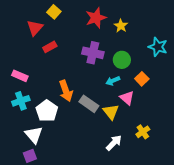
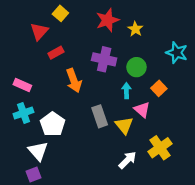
cyan arrow: (113, 81) -> (126, 91), turned 112
orange arrow: (66, 91) -> (74, 81), moved
gray rectangle: (89, 104) -> (100, 116), turned 36
yellow cross: (143, 132) -> (160, 148), size x1.5

